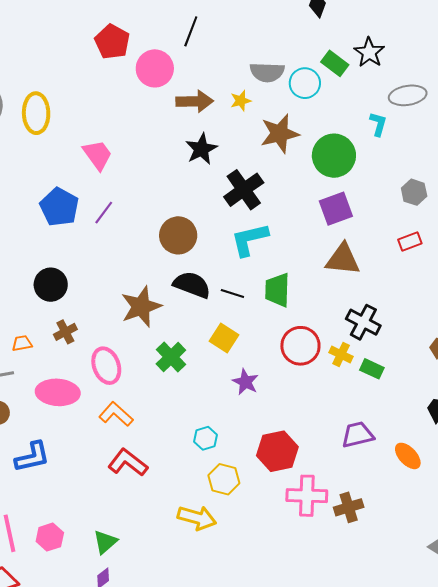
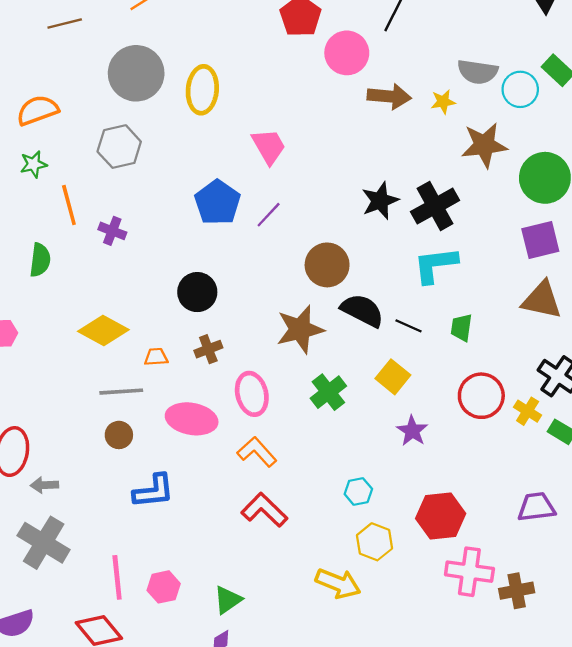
black star: (201, 149) -> (380, 201), moved
brown circle: (178, 235) -> (327, 265), moved
green trapezoid: (277, 290) -> (461, 328), size x0.7

